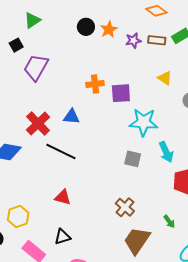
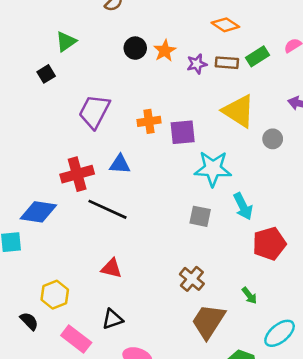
purple trapezoid: (36, 67) -> (94, 112), moved
yellow triangle: (165, 78) -> (239, 111), size x1.8
red cross: (38, 123) -> (77, 174), turned 30

